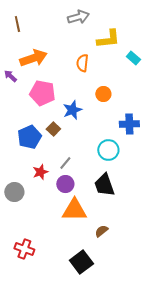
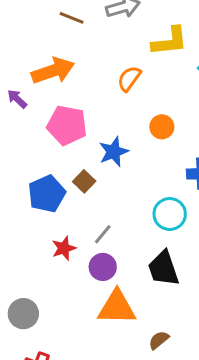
brown line: (17, 24) -> (72, 18), moved, turned -56
orange semicircle: (82, 63) -> (129, 79), turned 30
gray circle: (14, 192) -> (23, 314), moved

